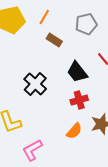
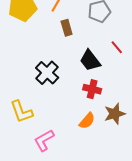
brown rectangle: (54, 40) -> (67, 28), turned 42
red cross: (79, 100) -> (92, 89), turned 30

